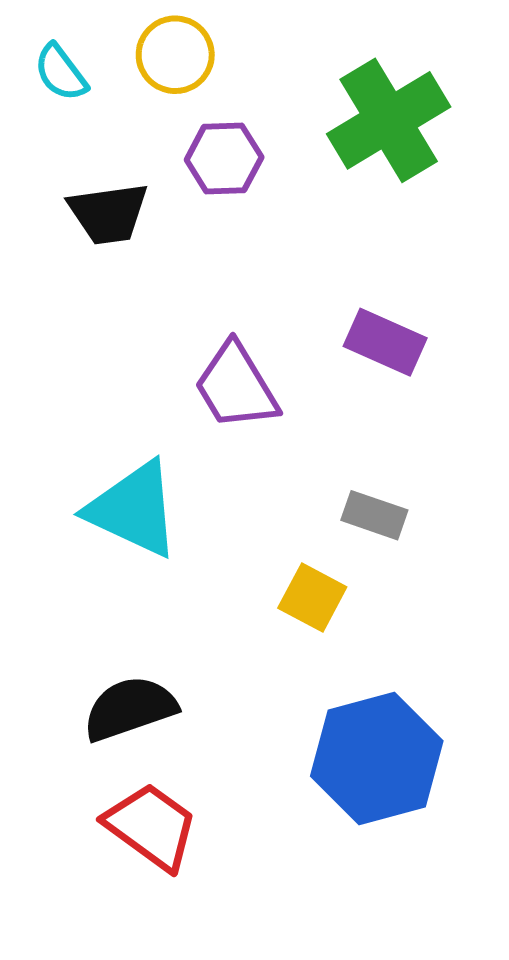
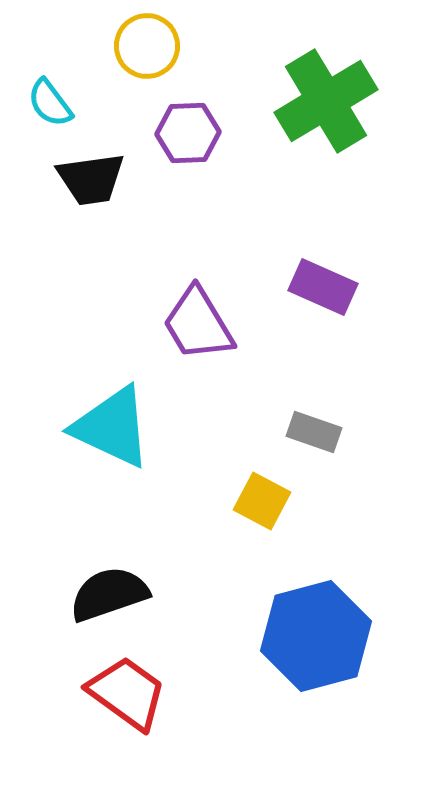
cyan semicircle: (61, 73) -> (50, 103), moved

